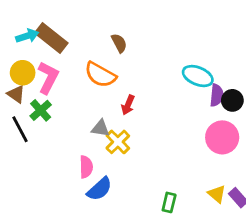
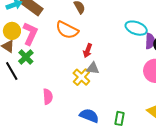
gray triangle: (100, 128) -> (93, 68), moved
pink semicircle: (86, 167) -> (48, 97), moved
blue semicircle: (99, 189) -> (89, 116), moved, turned -114

